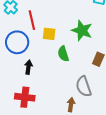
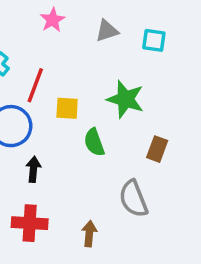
red line: (32, 20) -> (35, 85), turned 36
brown arrow: (71, 105) -> (89, 234), moved

